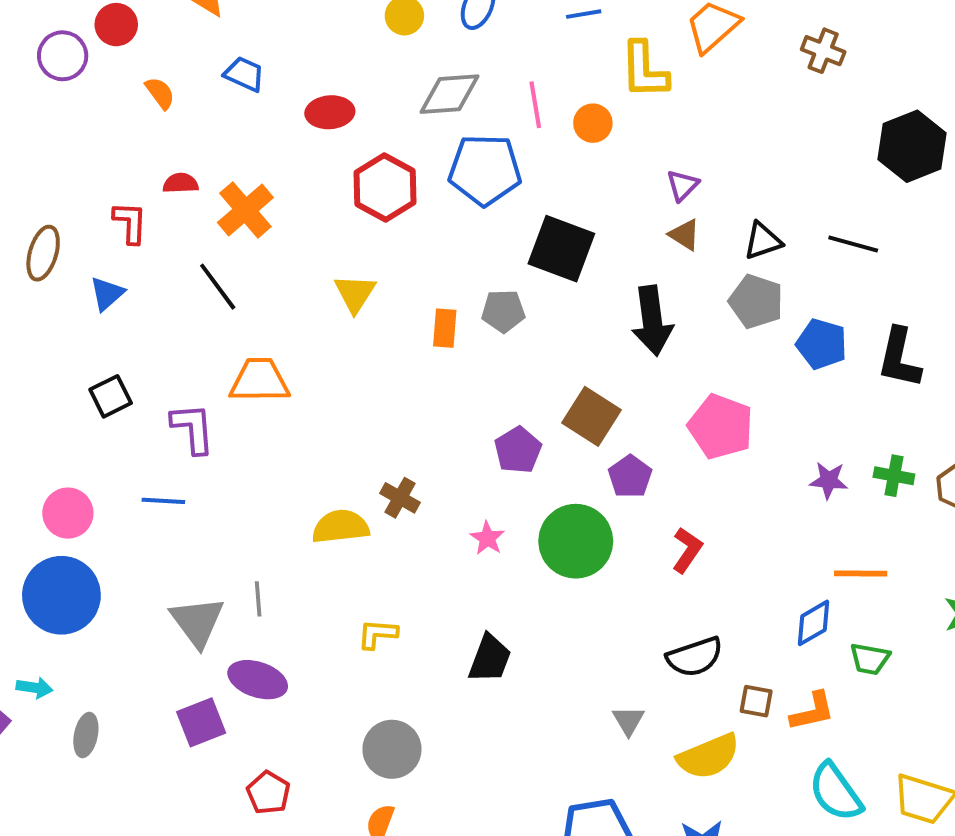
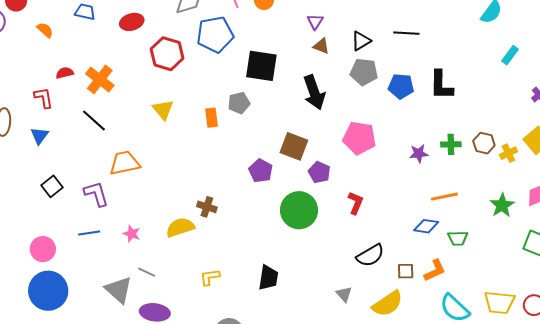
pink star: (487, 538) -> (132, 234), moved
gray line: (258, 599) -> (147, 272), turned -48
blue diamond: (813, 623) -> (426, 226), turned 50

